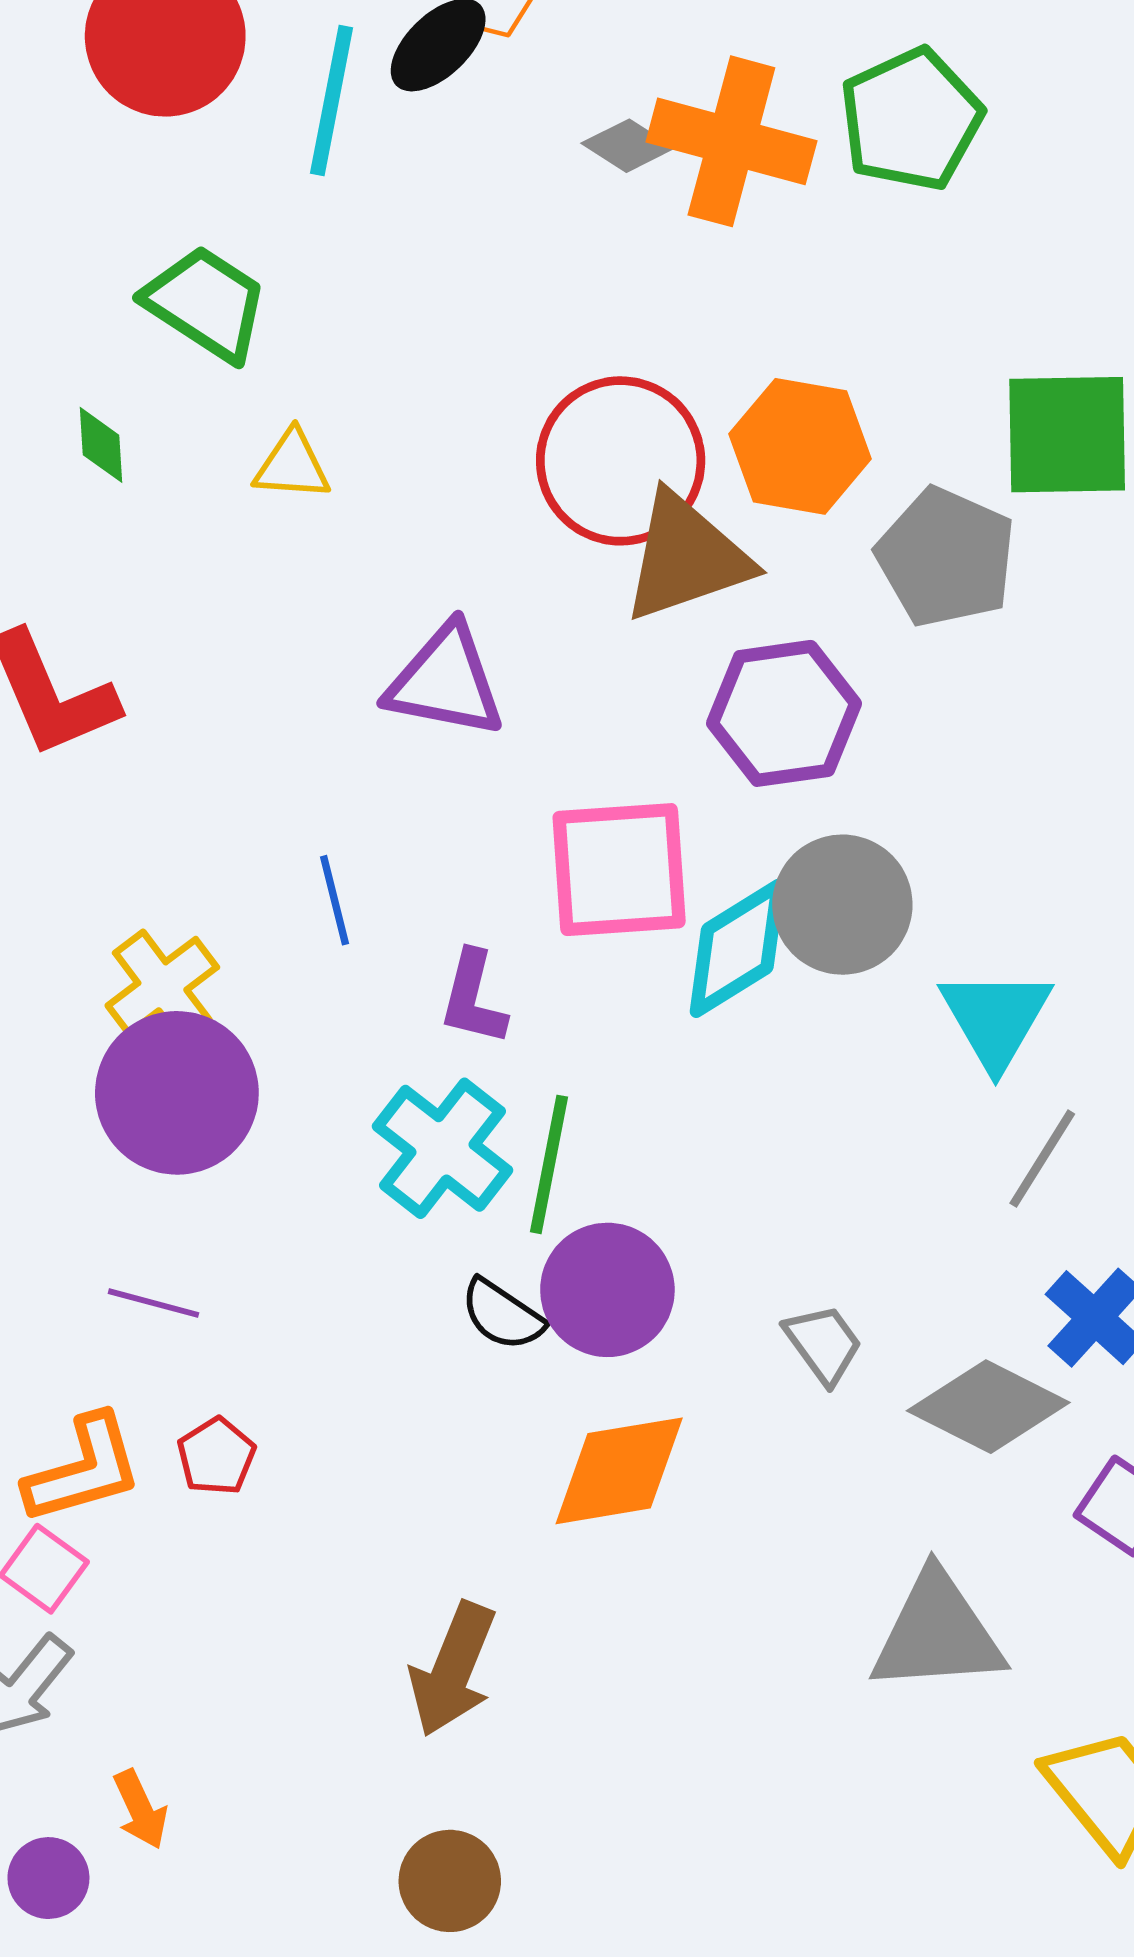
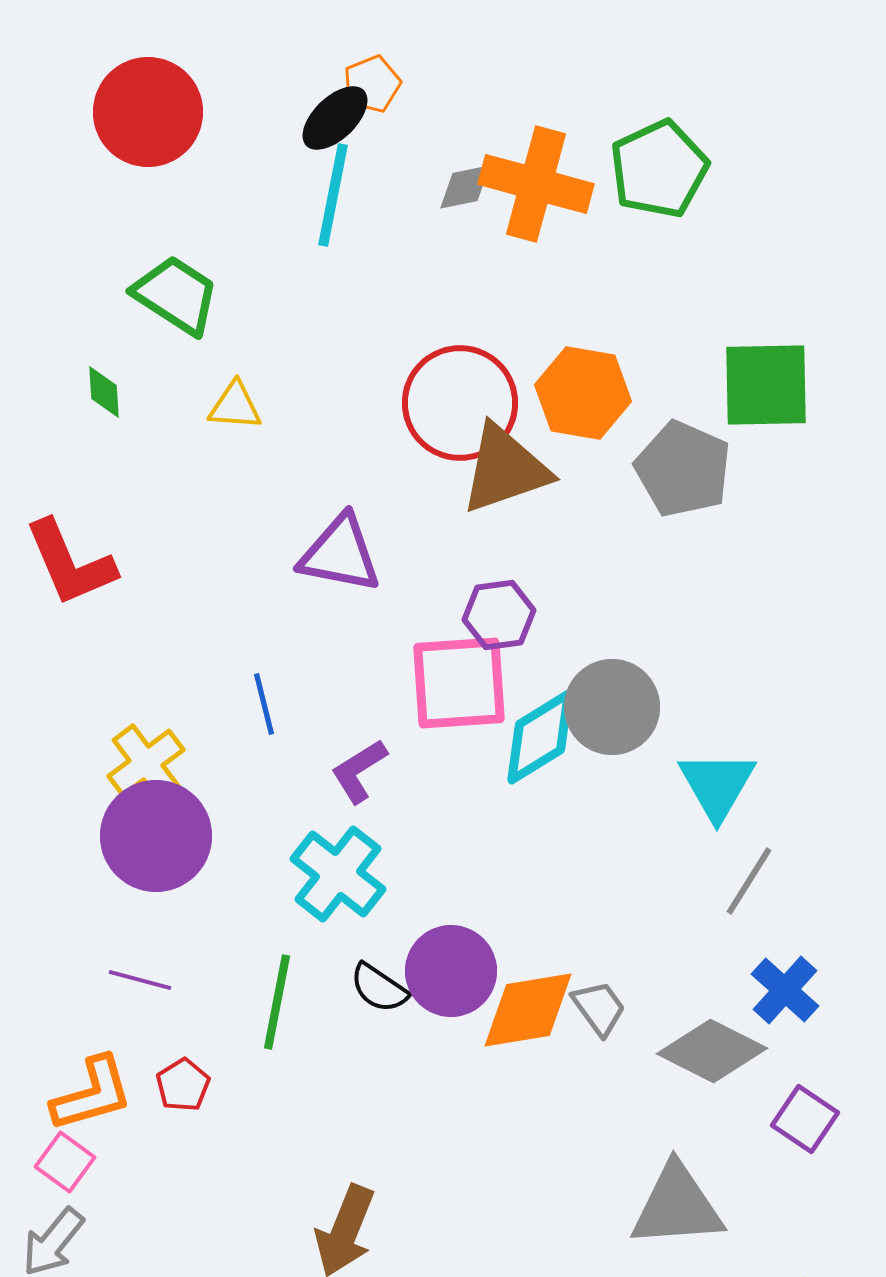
cyan line: (332, 100) -> (333, 195), moved
gray diamond: (628, 146) -> (465, 187), turned -44
purple hexagon: (784, 713) -> (499, 615), moved, size x0.7
purple L-shape: (473, 998) -> (359, 771), turned 44
green line: (549, 1164) -> (277, 1002), moved
orange diamond: (619, 1471) -> (528, 1010), moved

